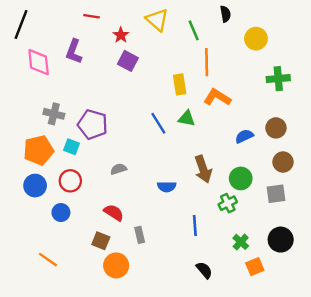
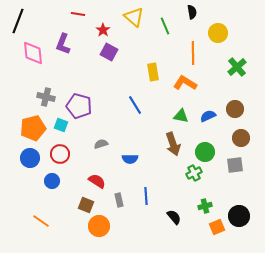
orange line: (207, 62) -> (193, 53), moved
green cross: (278, 79) -> (237, 67), turned -36
green triangle: (187, 119) -> (181, 116), moved
blue semicircle: (167, 187) -> (130, 159), moved
blue line: (195, 225) -> (146, 196), moved
black circle: (281, 240) -> (239, 216), moved
green cross: (241, 242) -> (205, 206), turned 32
black semicircle: (204, 270) -> (174, 217), moved

